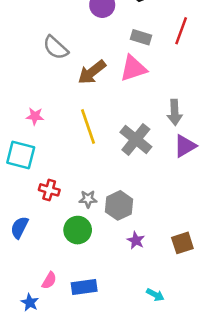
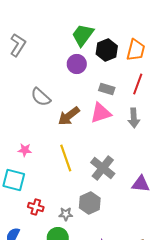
gray arrow: (175, 112) -> (134, 118), moved
purple triangle: (185, 146) -> (141, 184), moved, turned 36
gray hexagon: (119, 205) -> (90, 203), moved

